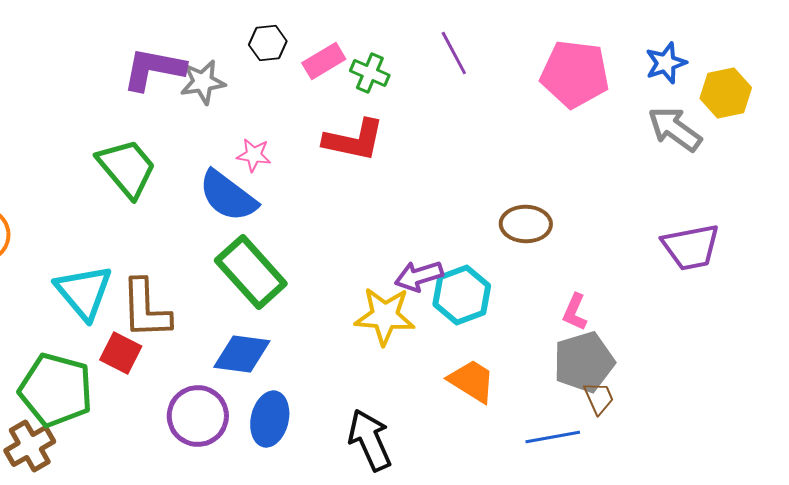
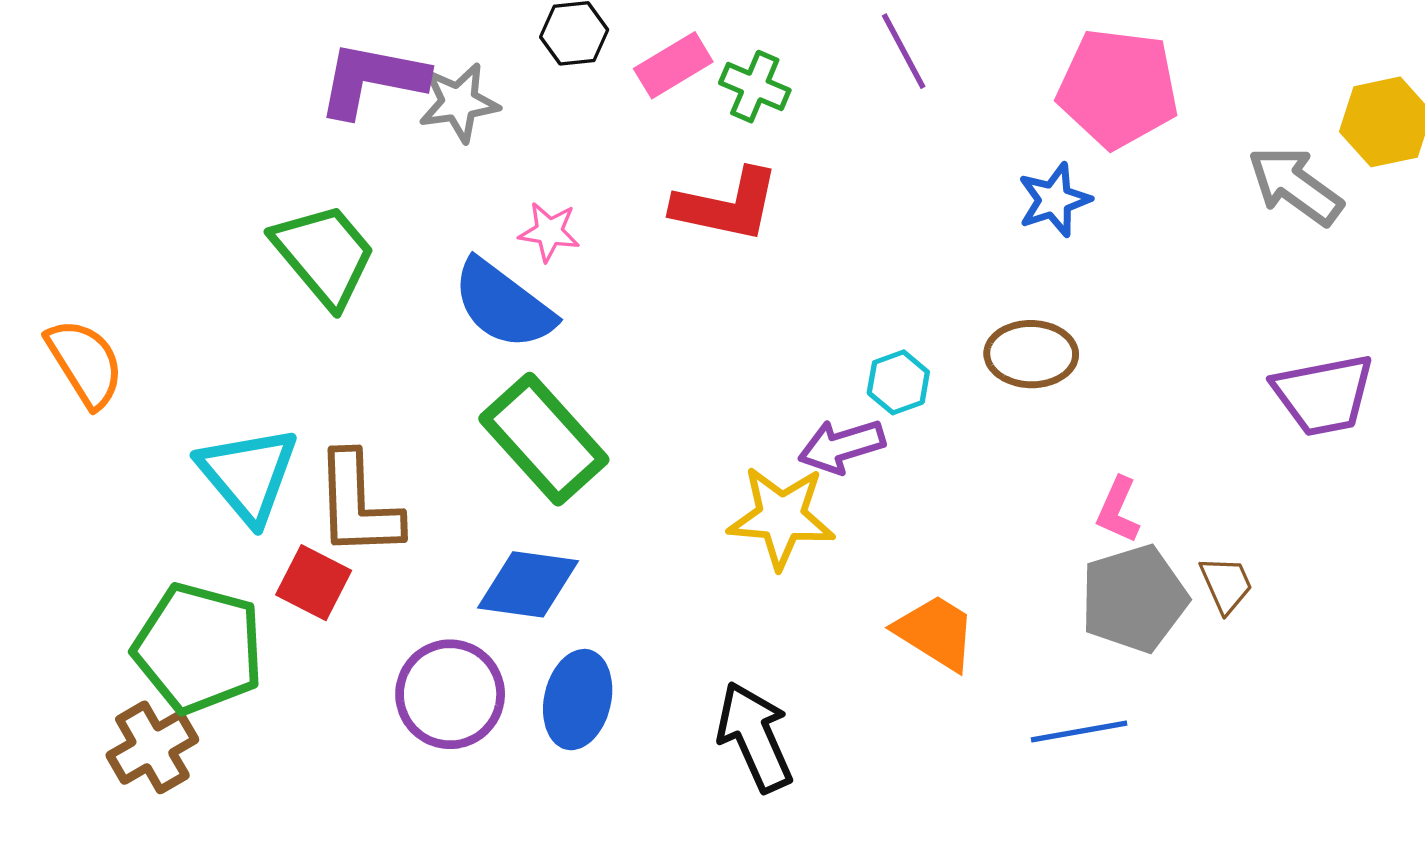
blue star: (666, 63) -> (1054, 200), moved
cyan hexagon: (462, 295) -> (898, 382), moved, size x0.6
brown trapezoid: (599, 398) -> (1226, 584), moved

